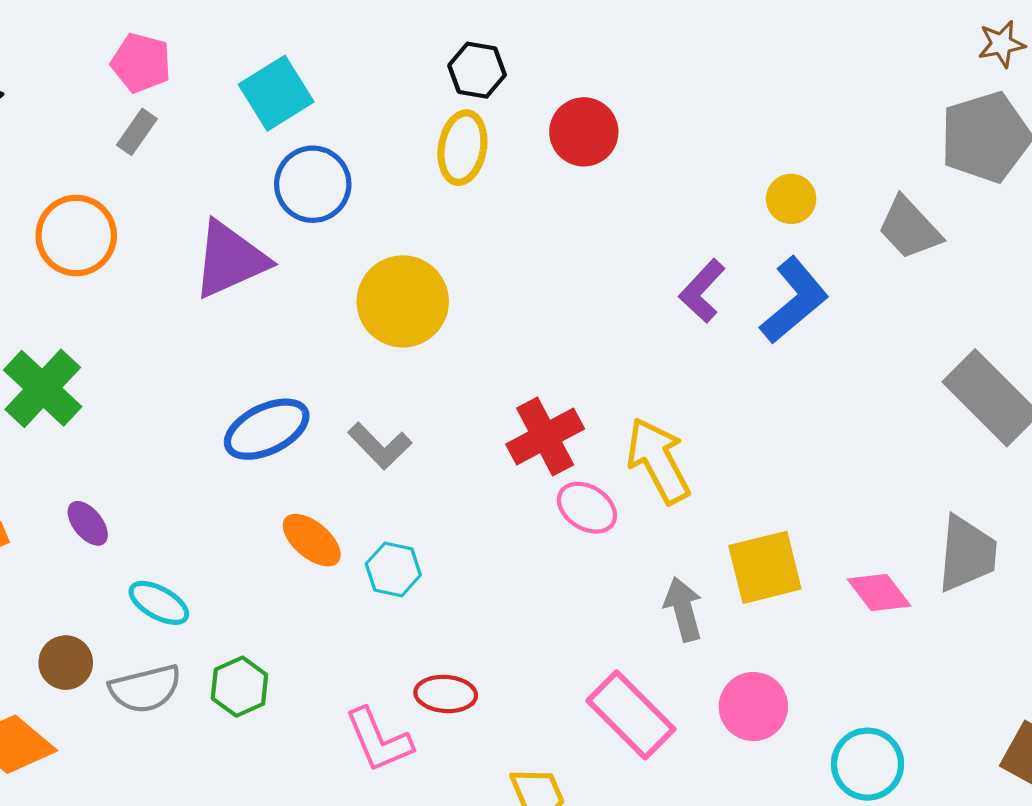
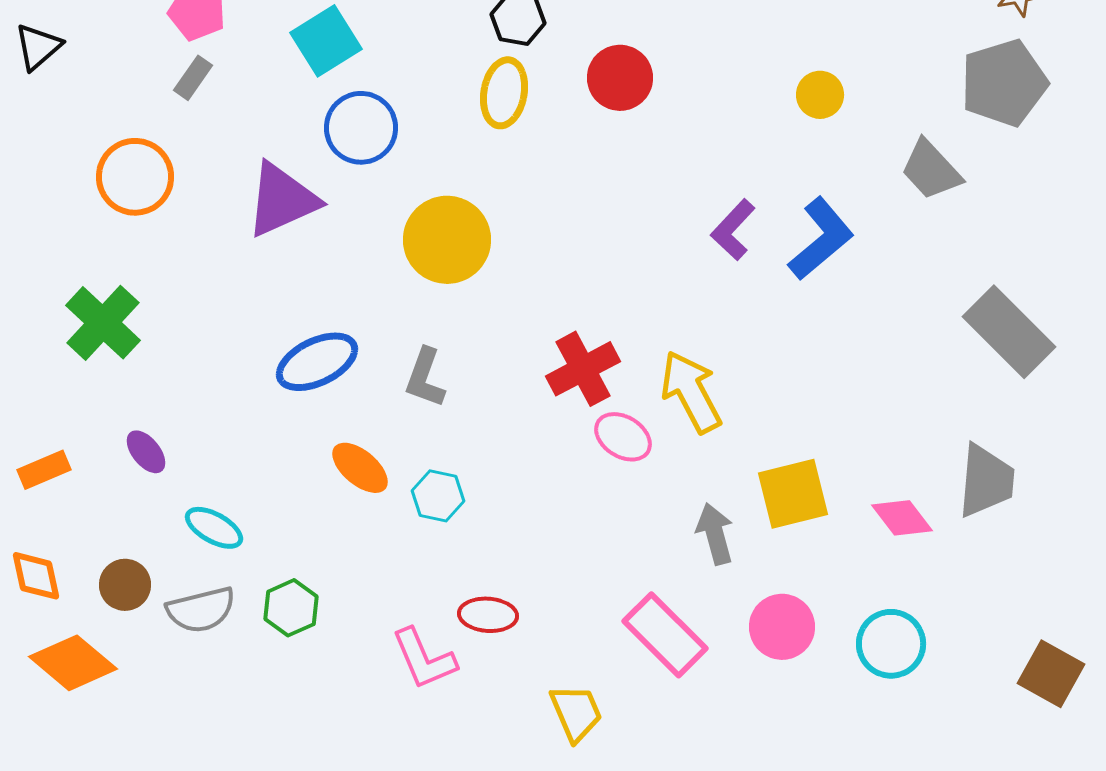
yellow circle: (791, 199) -> (820, 95), moved
gray L-shape: (380, 446) -> (425, 378), turned 64
cyan circle: (867, 764) -> (891, 644), moved

